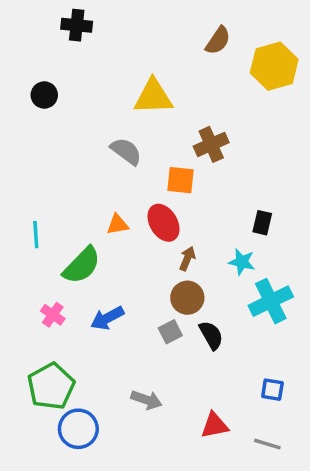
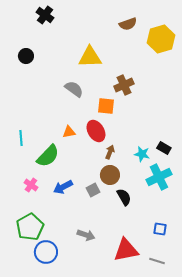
black cross: (77, 25) -> (45, 15), turned 30
brown semicircle: (218, 41) -> (128, 24), turned 36
black rectangle: (262, 223) -> (164, 148), moved, turned -72
gray square: (170, 332) -> (93, 190), moved
red triangle: (215, 425) -> (126, 250), size x1.5

